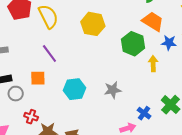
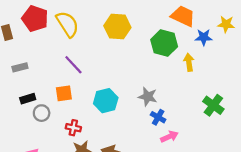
gray star: (113, 90) -> (148, 97), turned 30
blue cross: (144, 113) -> (158, 117), moved
red cross: (31, 117) -> (73, 128), moved

